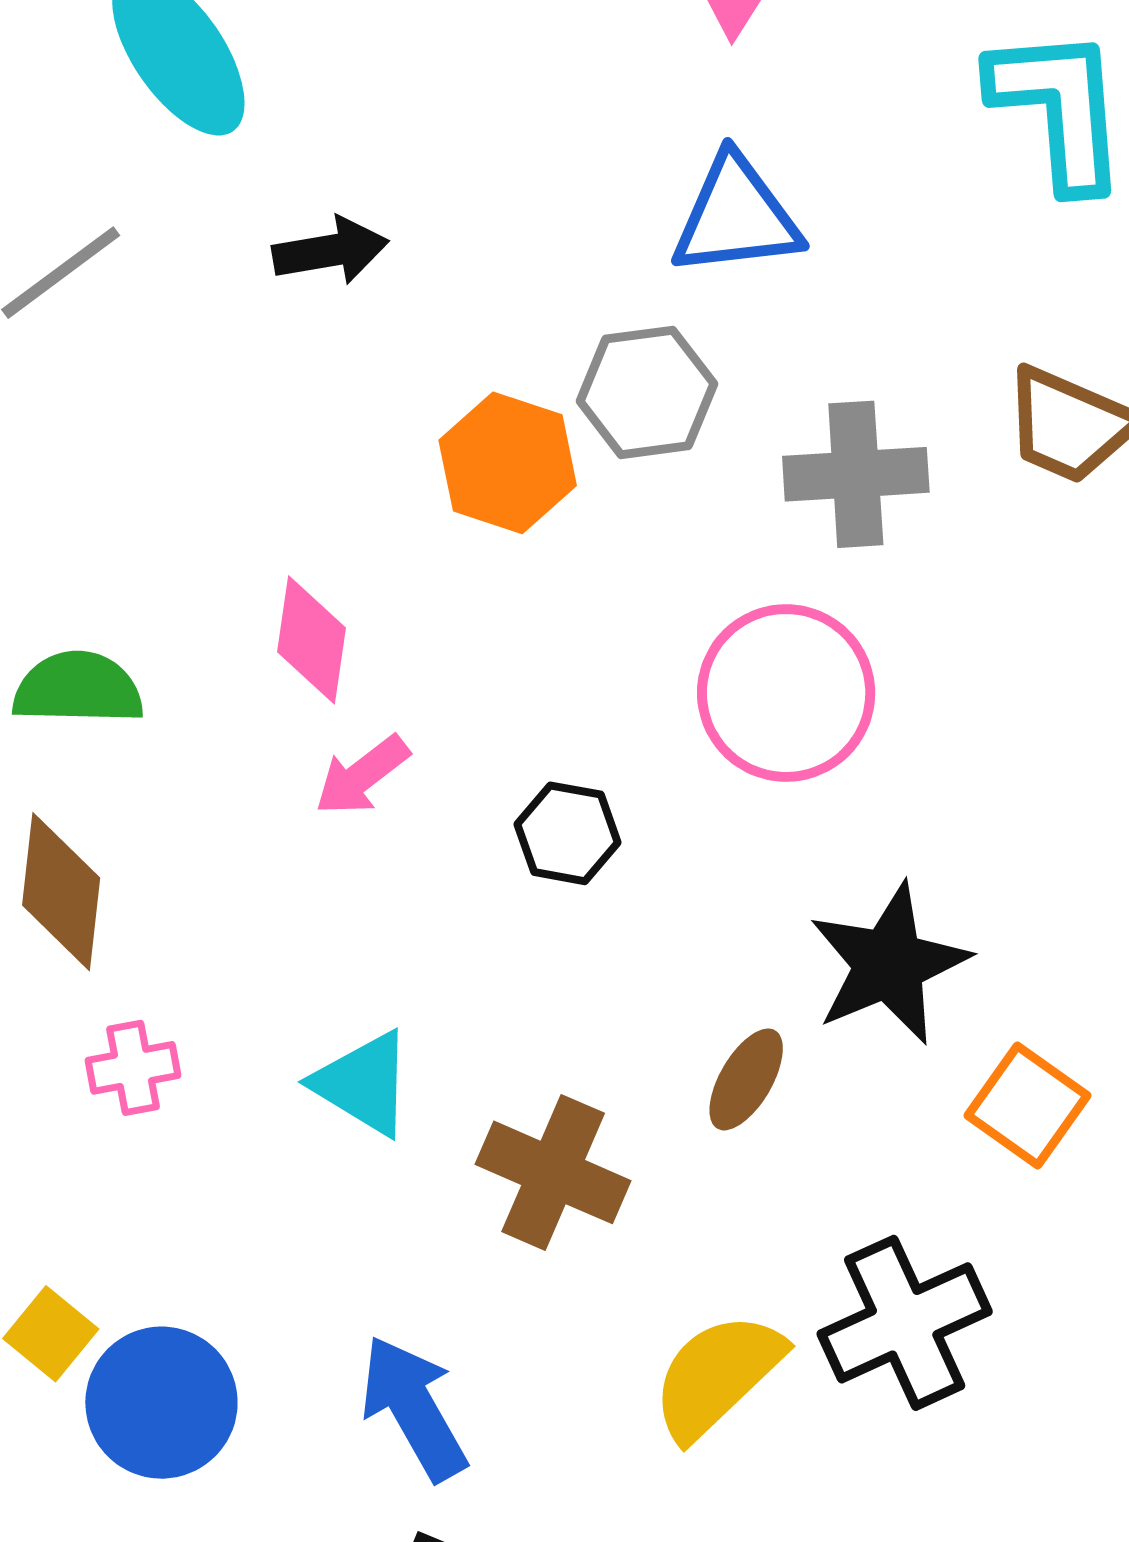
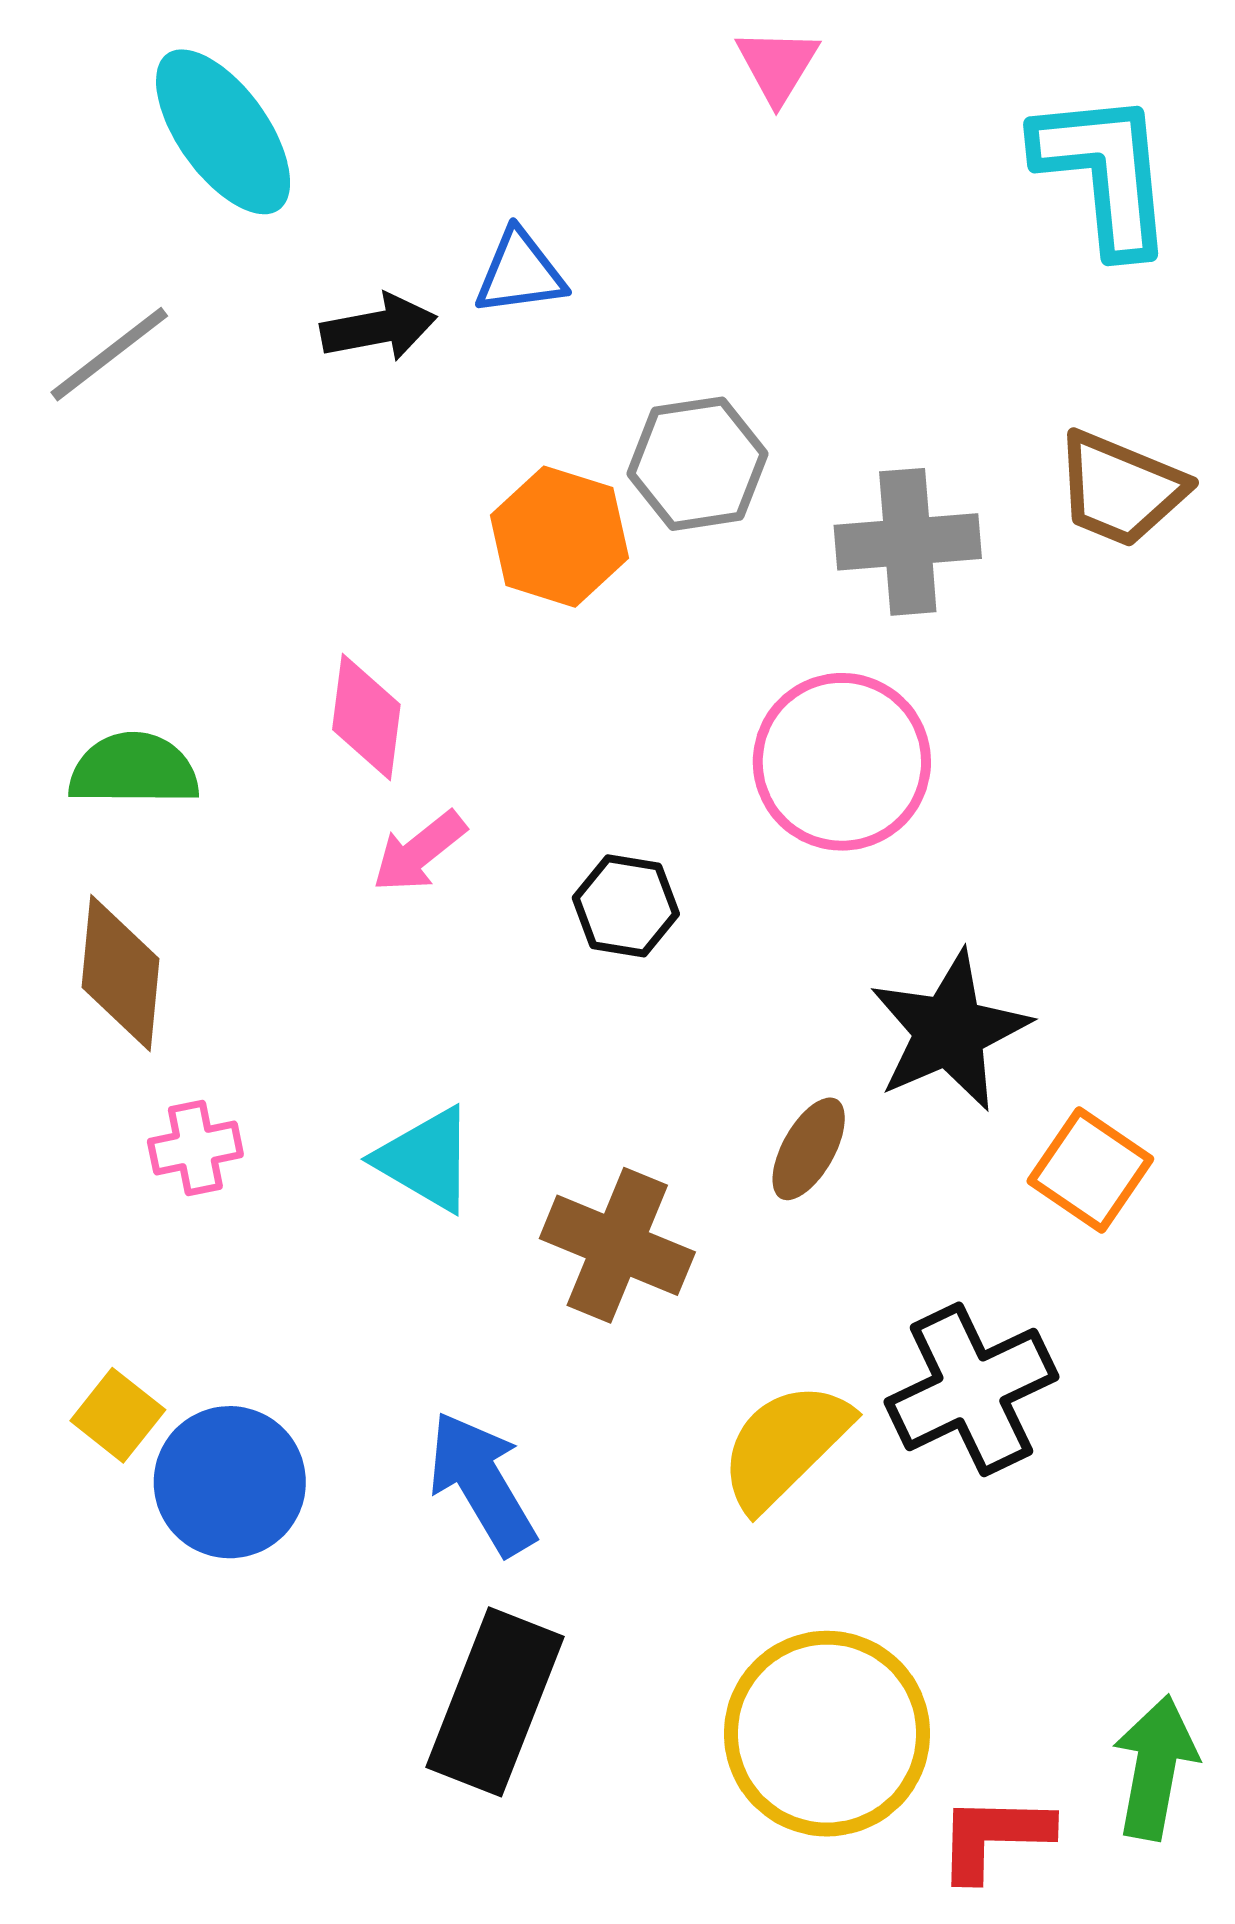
blue triangle: (736, 217) -> (520, 273), moved, size x0.7

